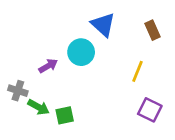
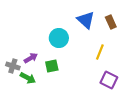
blue triangle: (103, 25) -> (86, 20), moved
purple arrow: (48, 66) -> (31, 58), moved
green square: (65, 115) -> (52, 66), moved

